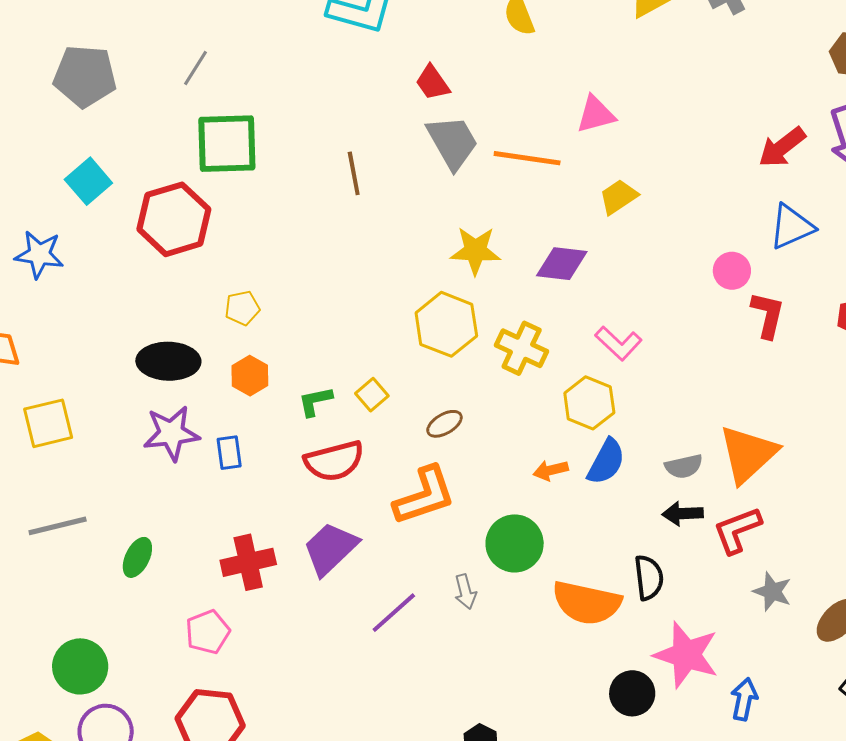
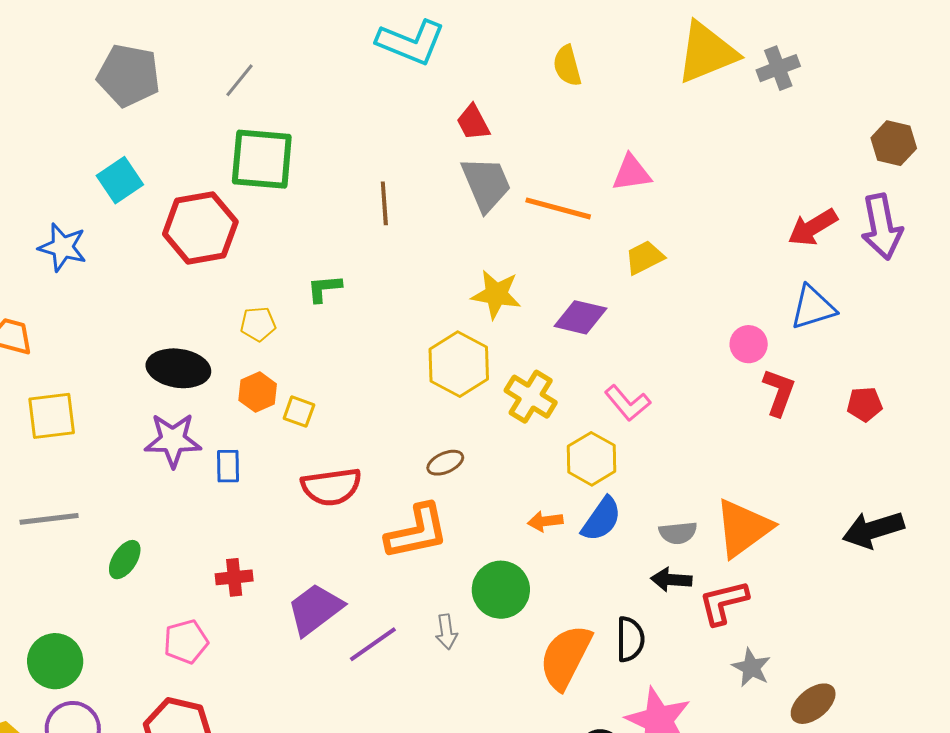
yellow square: (372, 395) -> (299, 412), moved, turned -36
green L-shape: (315, 401) -> (324, 288), moved
purple trapezoid: (330, 549) -> (315, 609), moved
red cross: (248, 562) -> (234, 577), size x0.7
orange semicircle: (587, 603) -> (566, 657), turned 98

